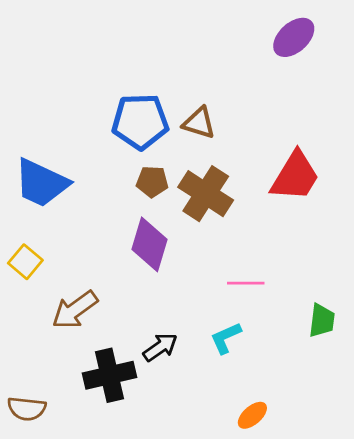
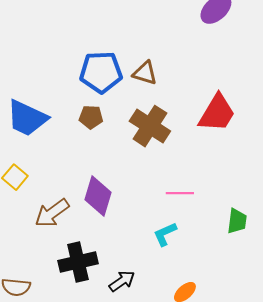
brown pentagon: (152, 182) -> (91, 117), moved
purple diamond: (150, 244) -> (98, 196), moved
black arrow: (160, 347) -> (122, 281), moved

